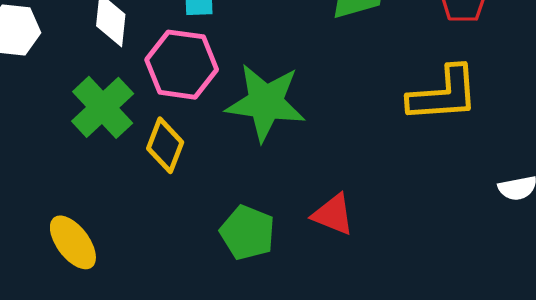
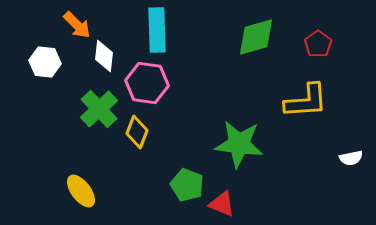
green star: (266, 102) -> (239, 144), moved
red triangle: (333, 214) -> (222, 204), moved

